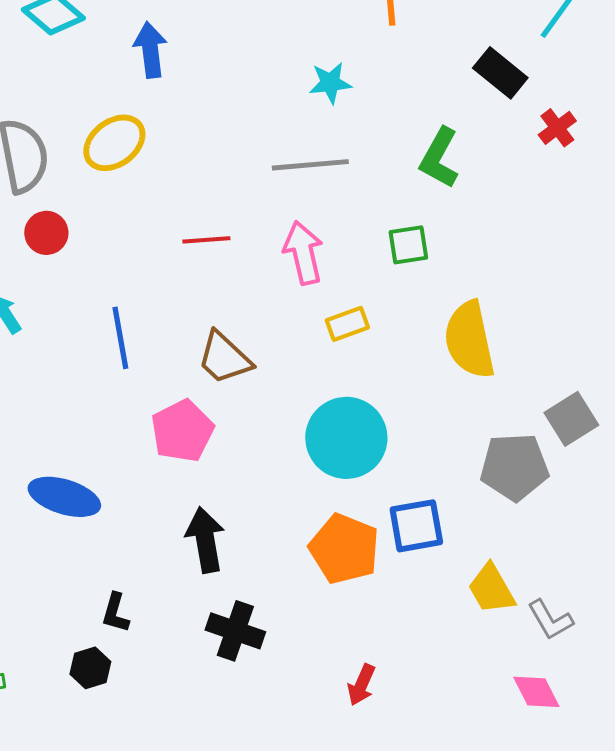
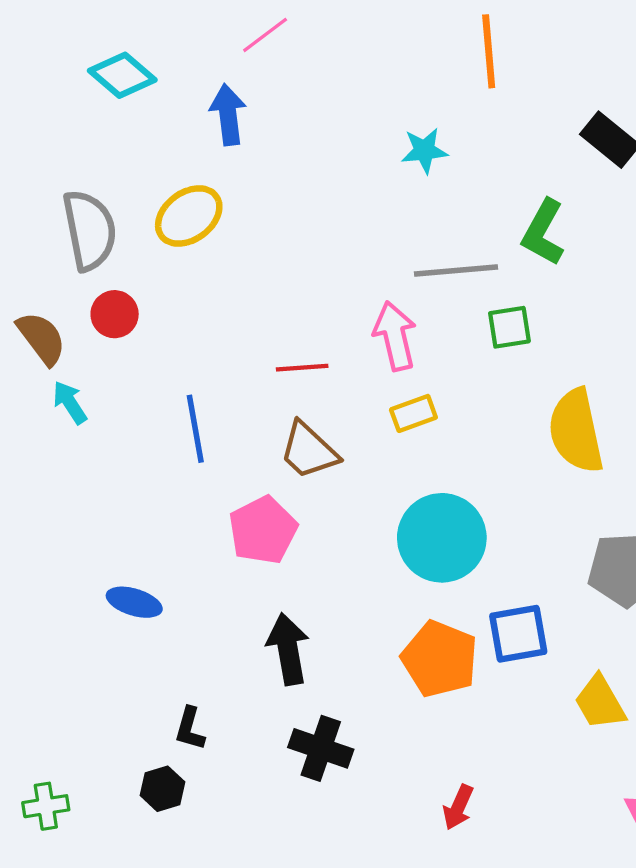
gray line: (310, 165) -> (456, 271), moved
red line: (206, 240) -> (302, 368), moved
yellow rectangle: (347, 324) -> (413, 413), moved
blue ellipse: (64, 497) -> (134, 602), size x0.7

